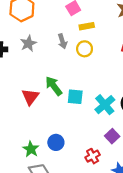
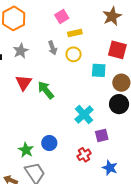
red triangle: (30, 97) -> (24, 83), moved
cyan square: (75, 97) -> (99, 70), moved
cyan cross: (105, 105) -> (84, 114), moved
purple square: (112, 136) -> (102, 135), turned 32

